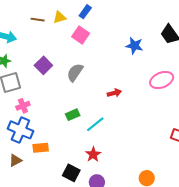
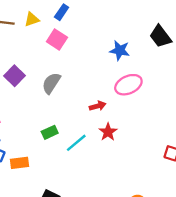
pink ellipse: (162, 80) -> (128, 85), moved
orange rectangle: (41, 148) -> (20, 163), moved
red star: (93, 154) -> (108, 132), moved

